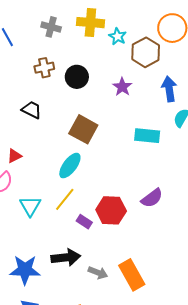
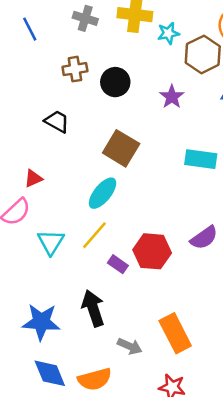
cyan star: (118, 36) -> (168, 33), turned 30
black arrow: (66, 257) -> (93, 308), turned -104
gray arrow: (98, 273) -> (130, 346), moved

